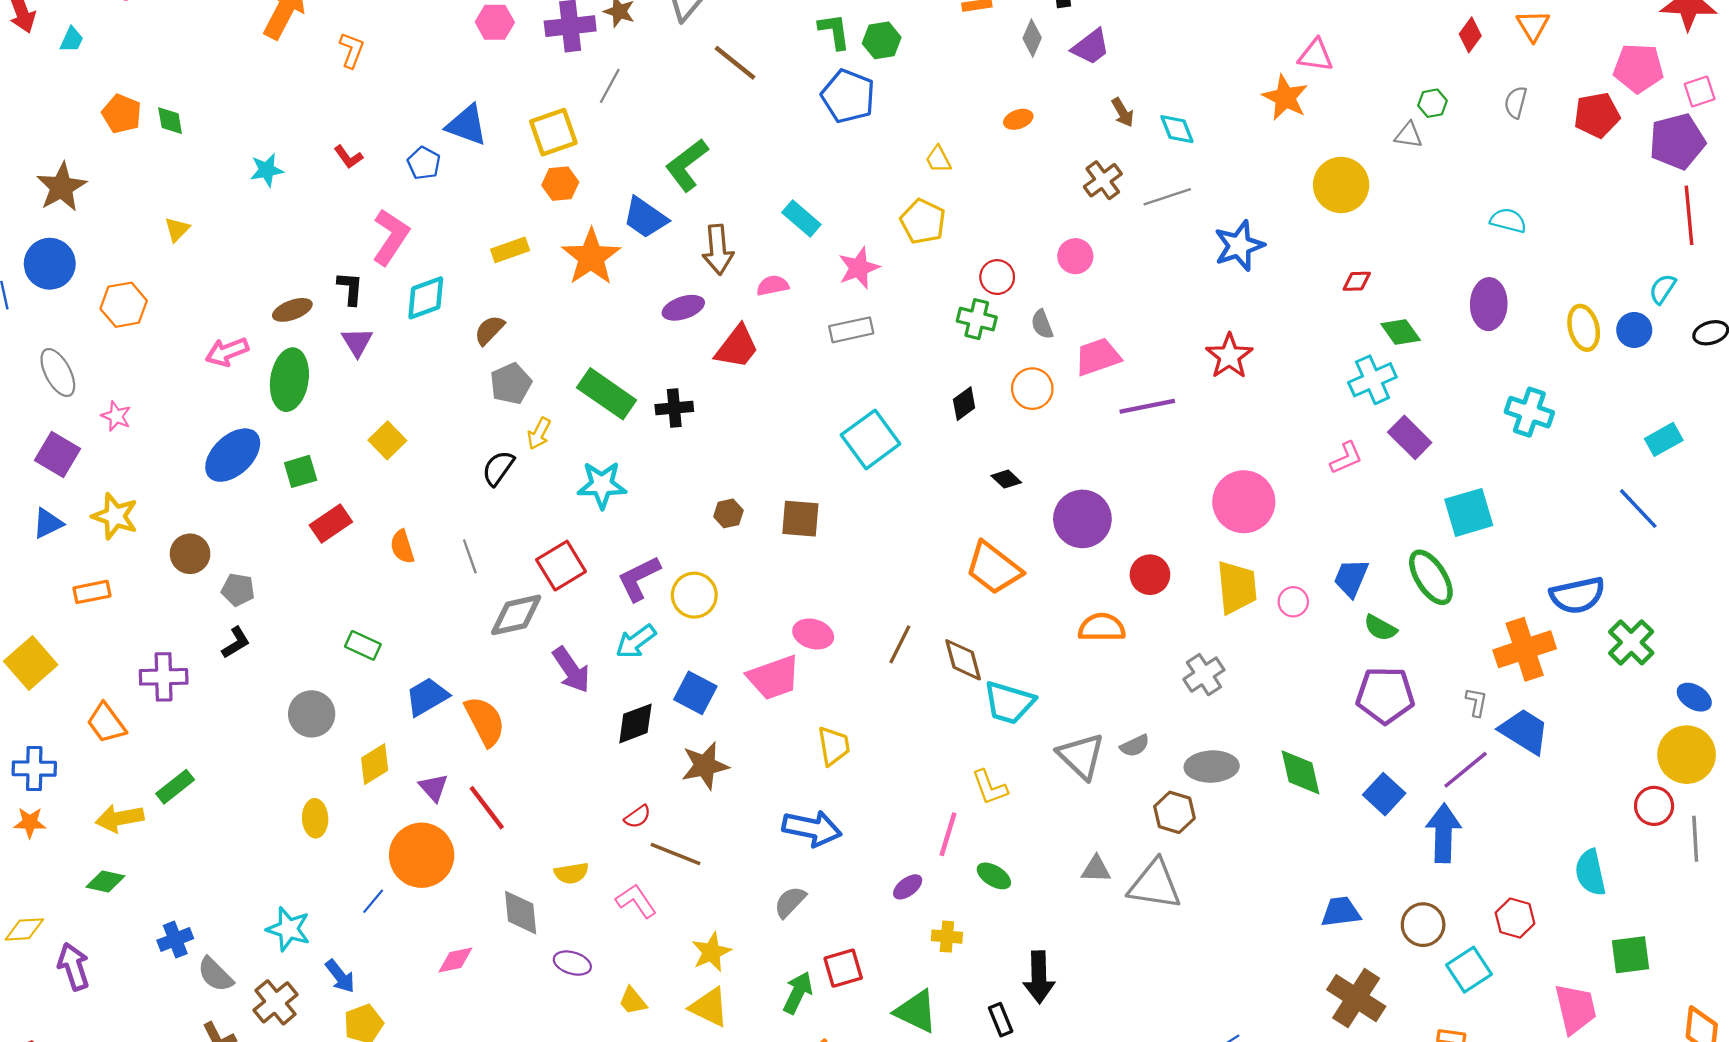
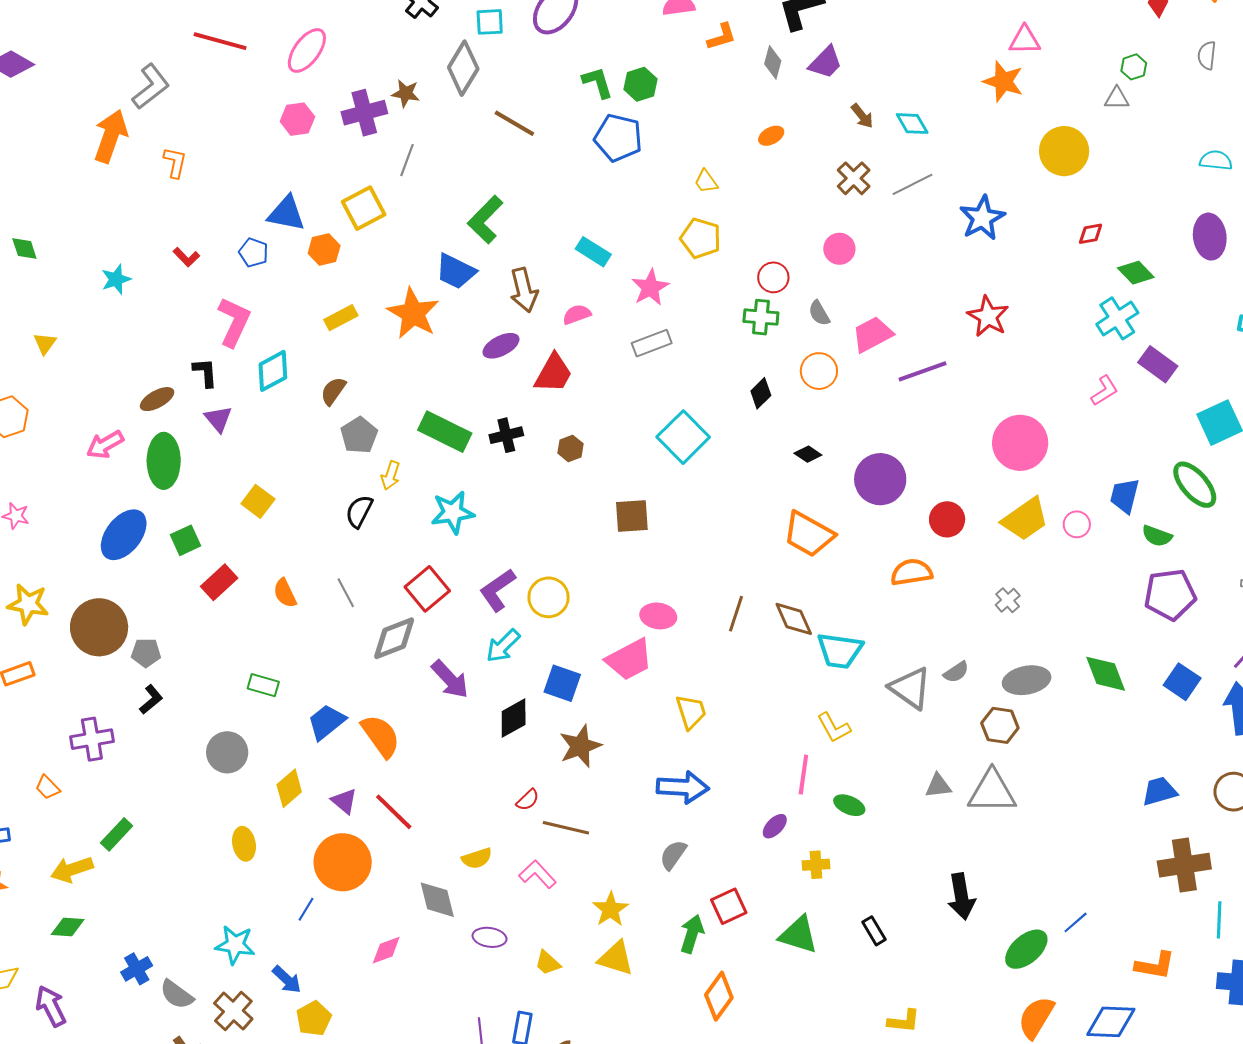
orange hexagon: (560, 184) -> (324, 249), moved
brown hexagon: (728, 513) -> (570, 448), moved
brown circle: (190, 554) -> (99, 627), size x1.6
yellow trapezoid: (1237, 587) -> (1025, 519), turned 69
gray cross: (1204, 675) -> (1008, 600), size x0.7
orange trapezoid: (106, 723) -> (48, 787), size x0.7
black arrow: (1039, 977) -> (961, 896), moved
brown cross: (1356, 998) -> (1184, 865), turned -33

